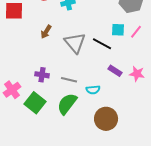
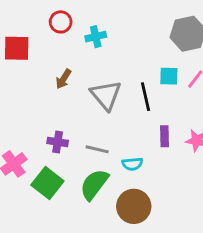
black line: (102, 44) -> (145, 97), turned 48
purple rectangle: (115, 71) -> (164, 136), turned 56
brown circle: (106, 119) -> (134, 206), moved

